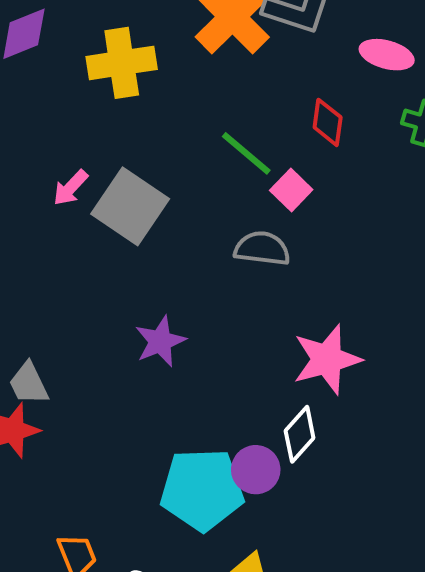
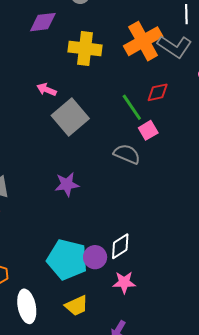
red diamond: (328, 122) -> (158, 92), moved, turned 55
pink arrow: (71, 188) -> (47, 90), moved, turned 54
pink star: (327, 359) -> (124, 282), moved, size x0.7

